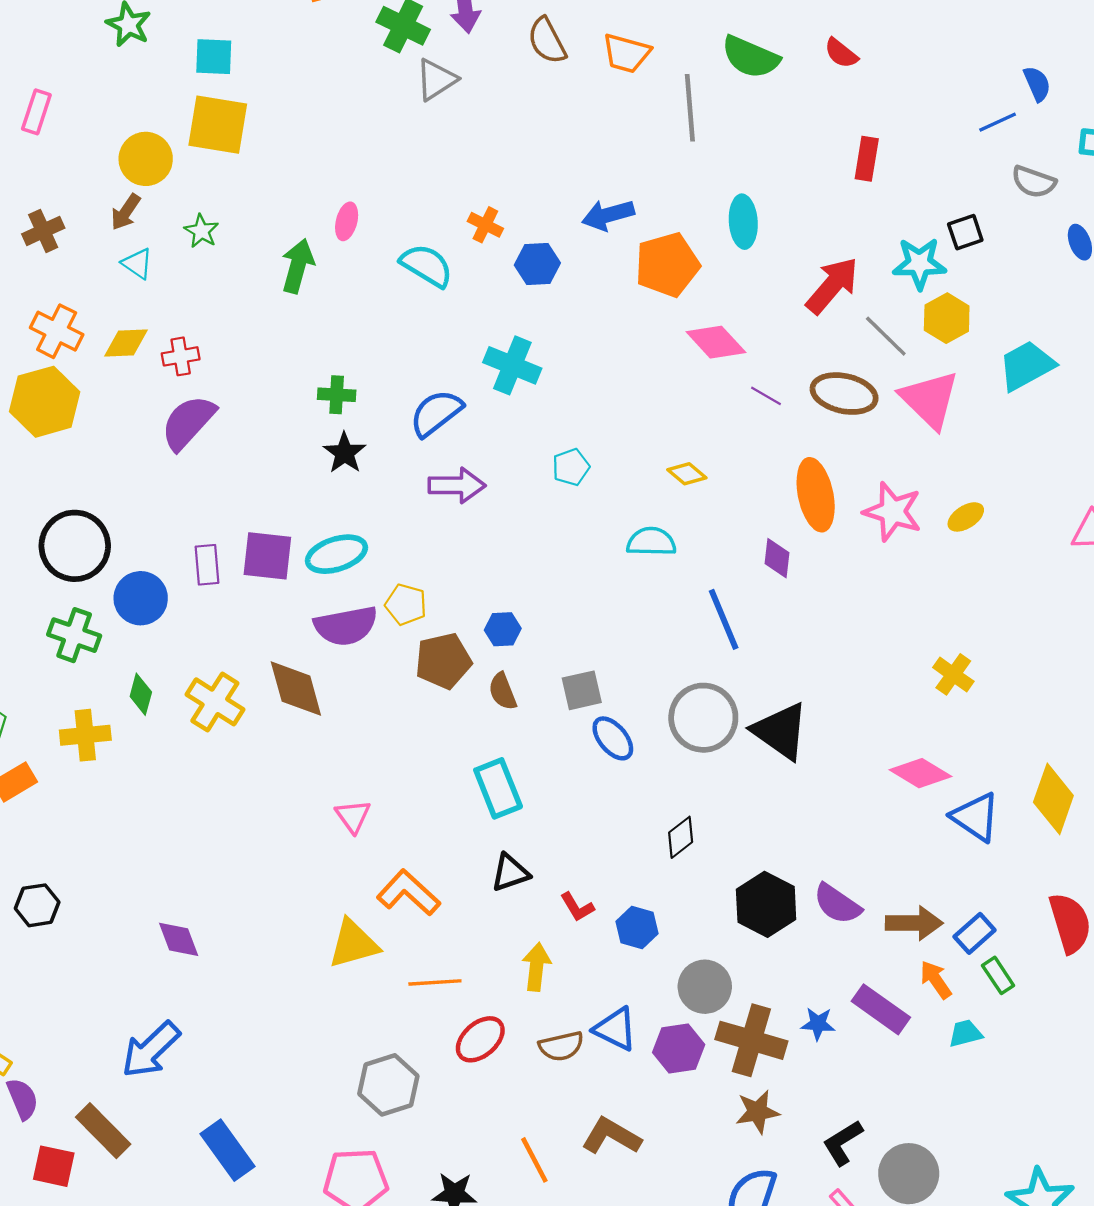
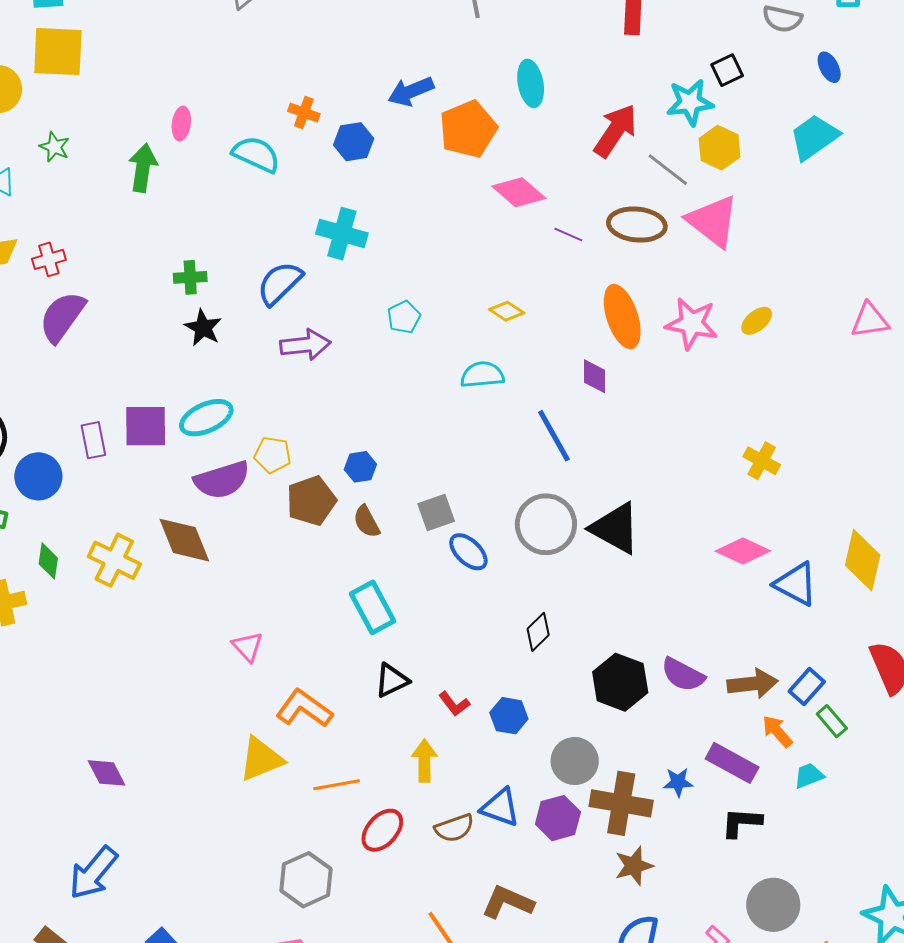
cyan trapezoid: (1026, 366) -> (814, 137), moved
black L-shape: (843, 1143) -> (741, 822), moved, turned 42

